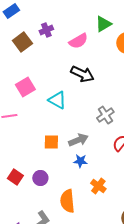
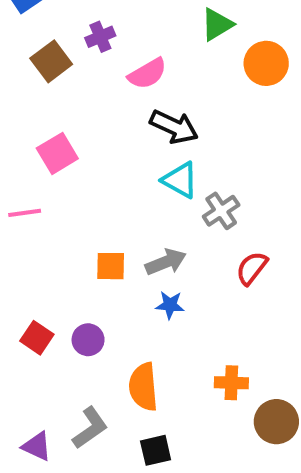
pink semicircle: (78, 41) -> (147, 74), moved
cyan triangle: (57, 100) -> (180, 180), moved
orange cross: (98, 186) -> (231, 383), moved, turned -35

